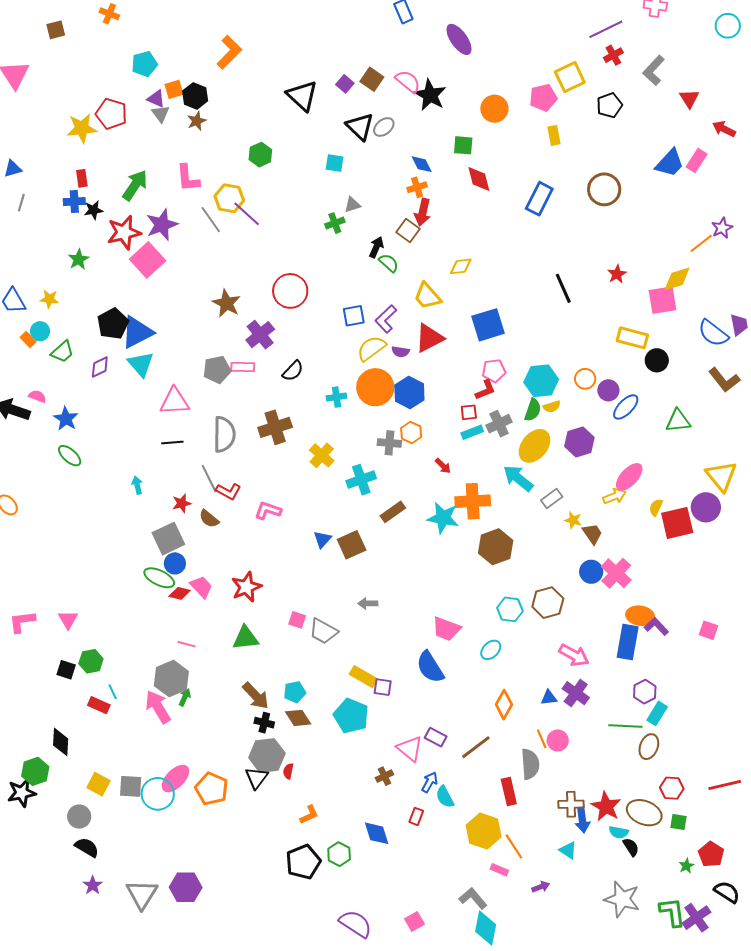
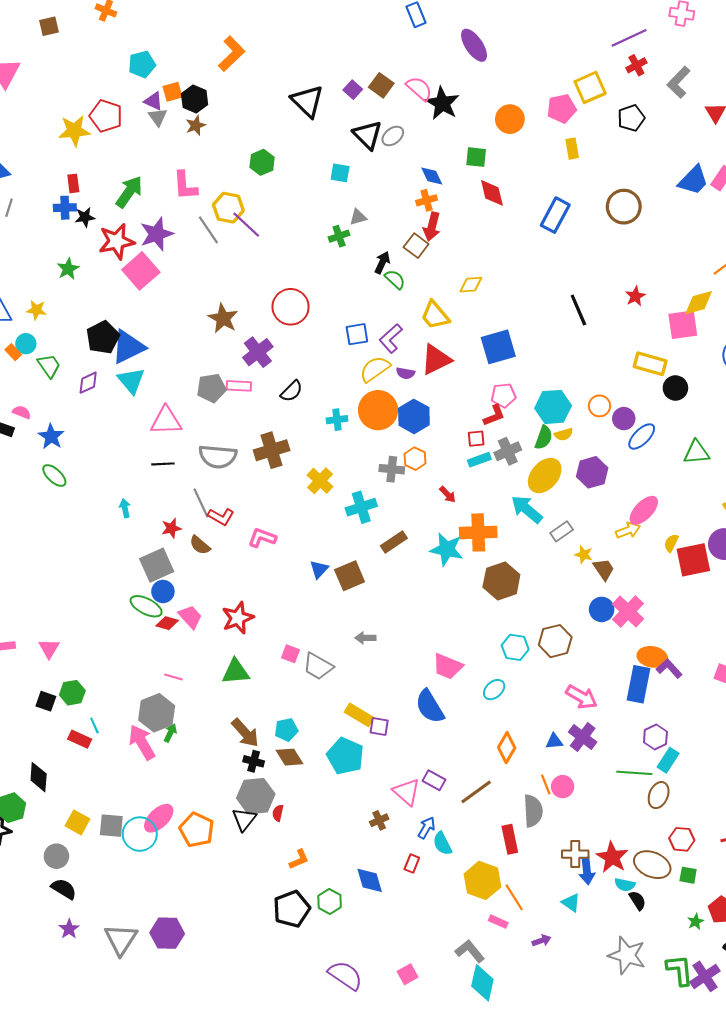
green trapezoid: (62, 352) -> (49, 366), turned -85
gray semicircle: (224, 434) -> (218, 457), turned 93

